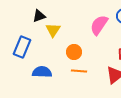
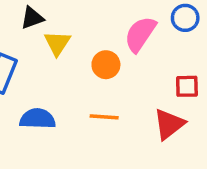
orange circle: (74, 52) -> (106, 65), moved

